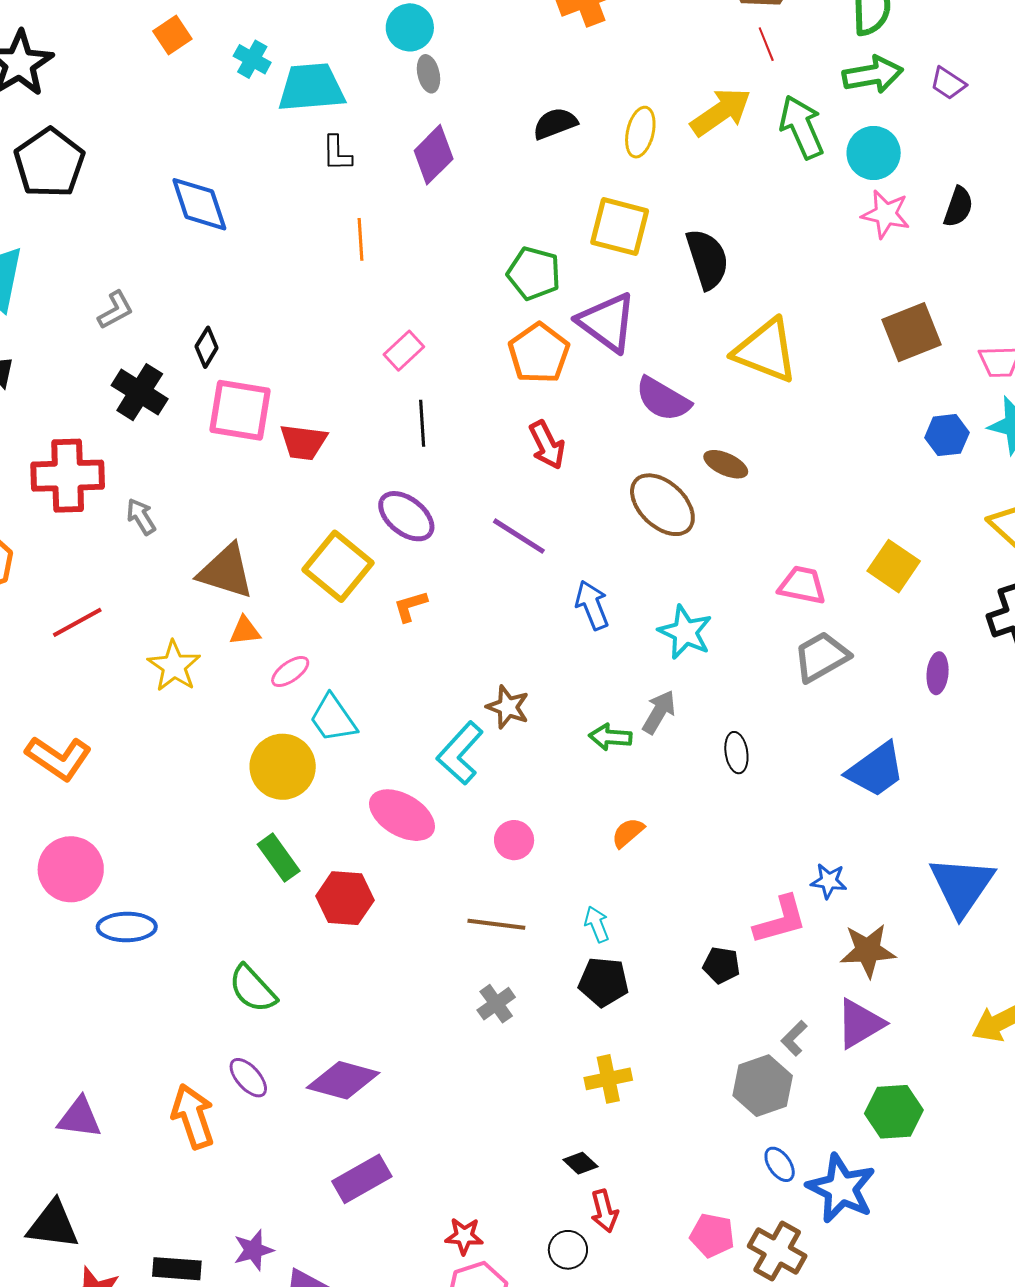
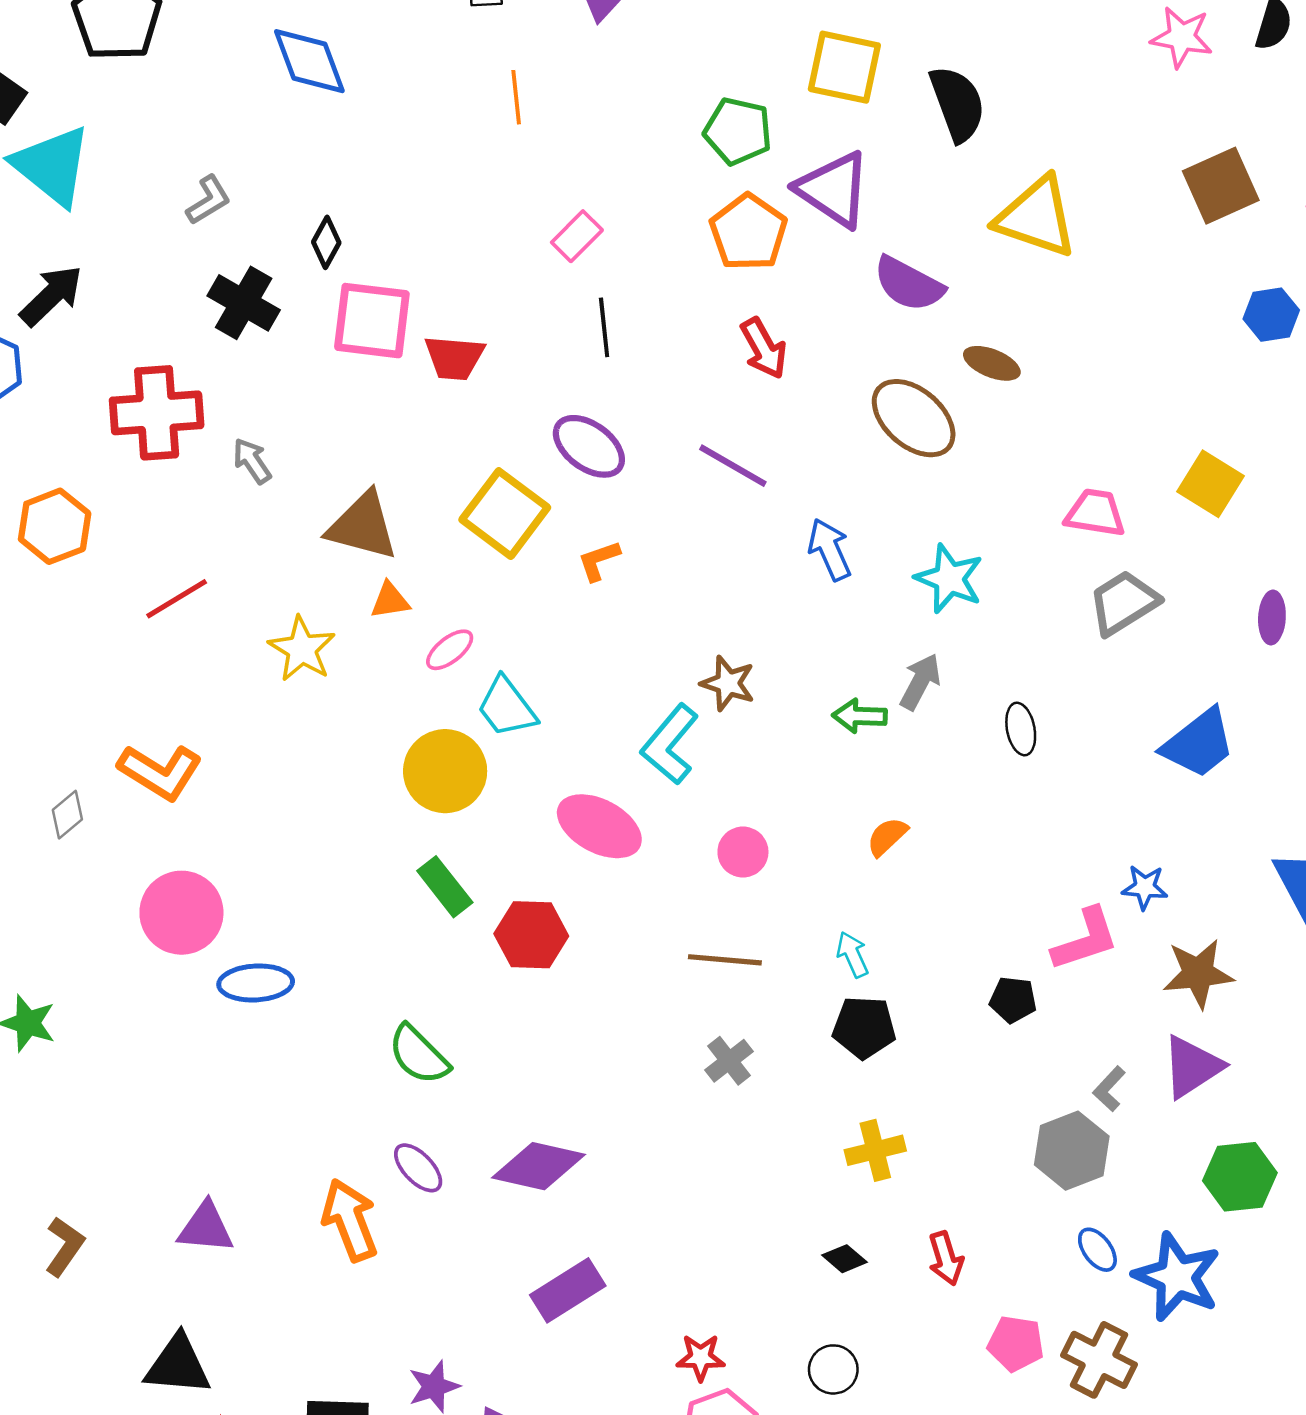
red arrow: (604, 1211) -> (946, 1258), moved

